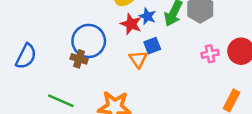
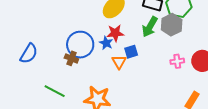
blue star: (147, 16) -> (106, 43), moved
red star: (131, 24) -> (115, 33), turned -30

